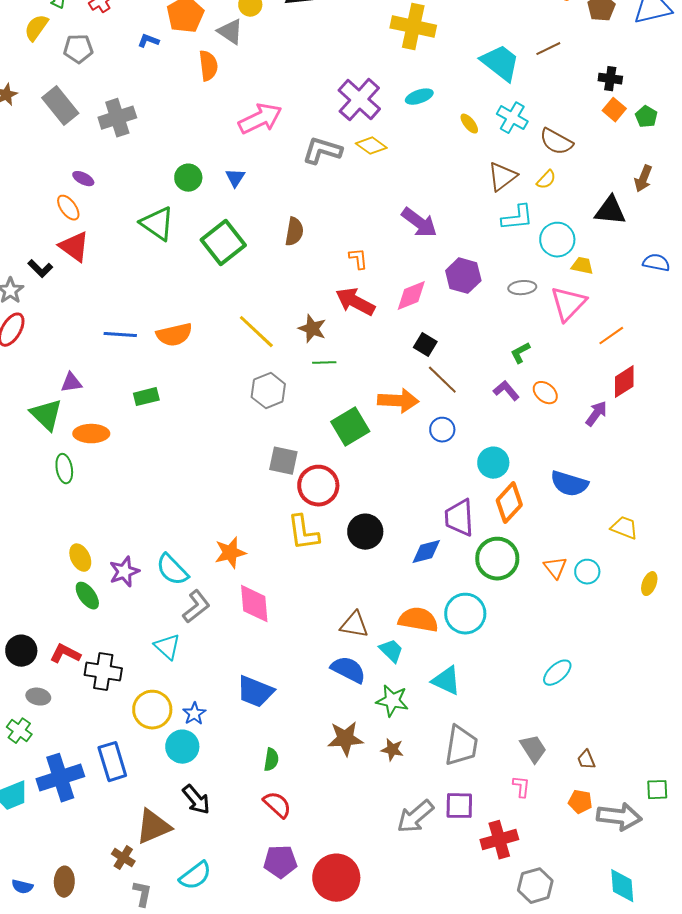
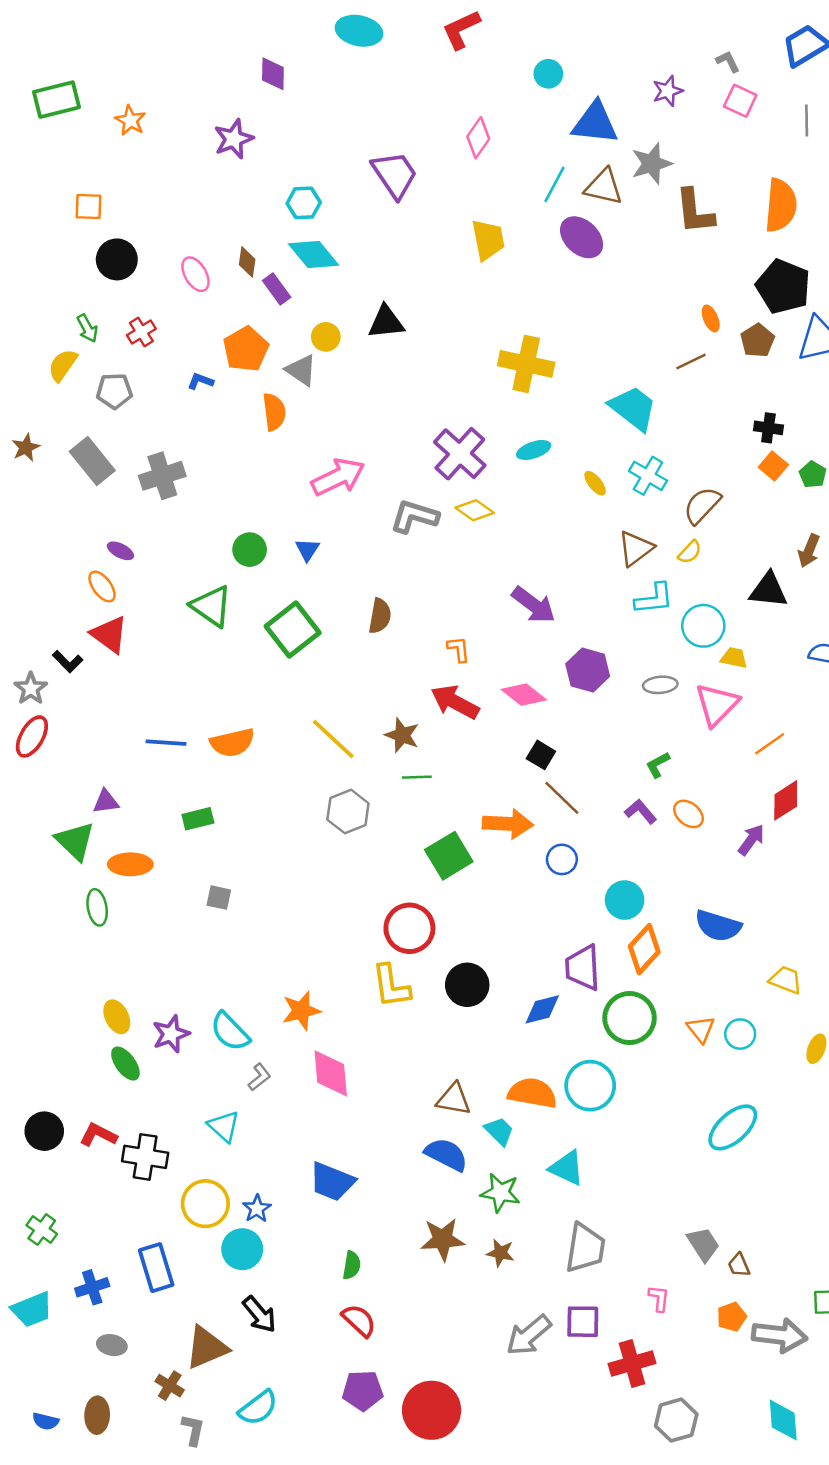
brown line: (548, 49) -> (691, 361), moved
brown semicircle: (556, 142) -> (702, 505), turned 104
pink diamond: (411, 296) -> (524, 695), turned 60
gray square: (283, 461) -> (219, 898), moved, size x0.7
gray L-shape: (196, 607) -> (259, 1077), size x0.7
cyan ellipse: (557, 673) -> (733, 1127), moved, size x1.4
gray ellipse: (38, 697) -> (112, 1345), moved
gray trapezoid: (533, 749) -> (703, 1244), moved
blue cross: (60, 778) -> (92, 1287), size x0.6
orange pentagon: (580, 802) -> (732, 1317), turned -30

